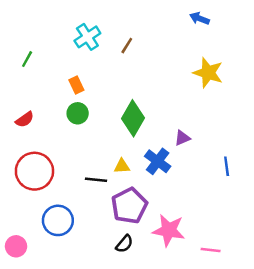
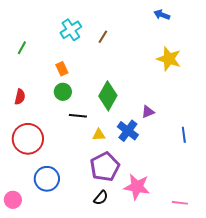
red semicircle: (25, 119) -> (20, 97), turned -42
black line: (96, 180) -> (78, 116), moved
pink line: (211, 250) -> (180, 203), moved

